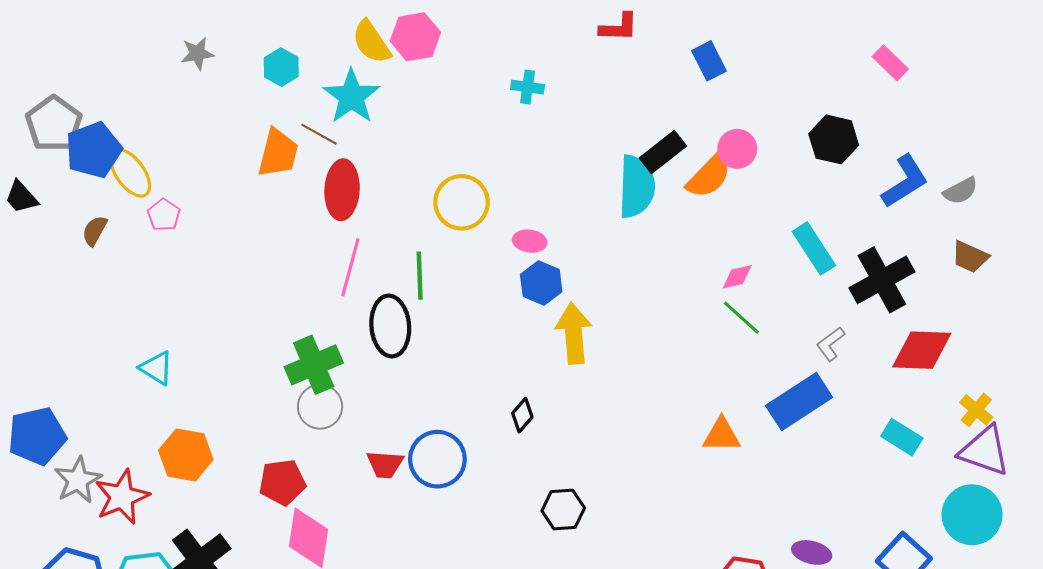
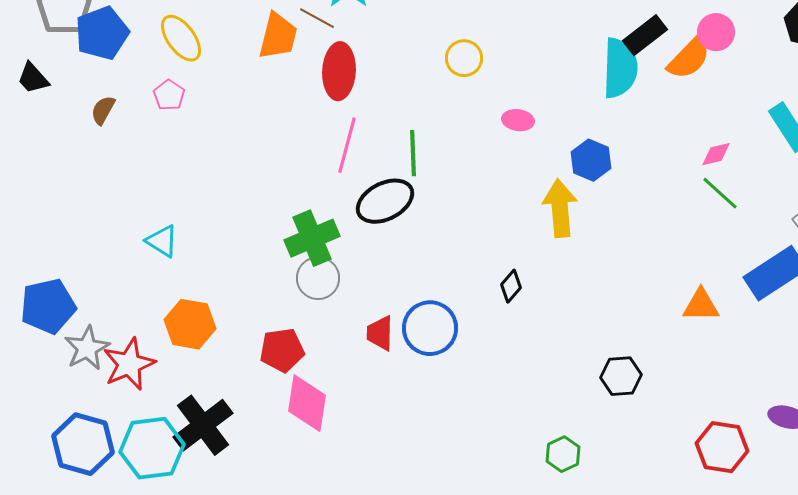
yellow ellipse: (130, 173) -> (181, 38), moved
yellow circle: (462, 202) -> (464, 58), moved, size x0.7
blue hexagon: (541, 283) -> (591, 160), moved
black ellipse: (390, 326) -> (385, 201), turned 68
red trapezoid: (385, 464) -> (380, 333), turned 87
black hexagon: (563, 509) -> (621, 376), moved

